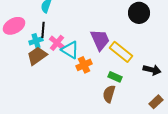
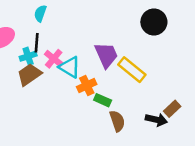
black arrow: (152, 70) -> (156, 120), moved
green rectangle: (115, 77) -> (103, 100), moved
brown semicircle: (109, 94) -> (117, 121), turned 144
brown rectangle: (156, 102) -> (172, 109), moved

